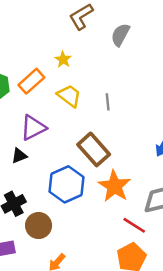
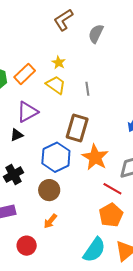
yellow star: (63, 59) -> (59, 62), moved
brown rectangle: (94, 149) -> (77, 128), turned 60
brown circle: (39, 226) -> (49, 190), moved

